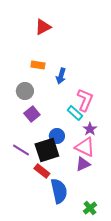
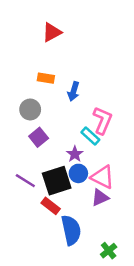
purple star: (90, 129) -> (75, 154), moved
blue circle: (57, 136) -> (78, 173), moved

